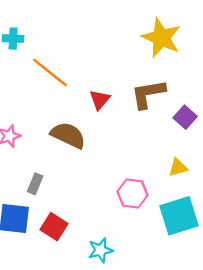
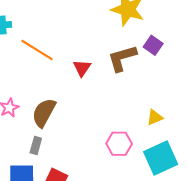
purple square: (185, 117) -> (153, 45), moved
brown semicircle: (68, 135) -> (44, 113), moved, turned -80

